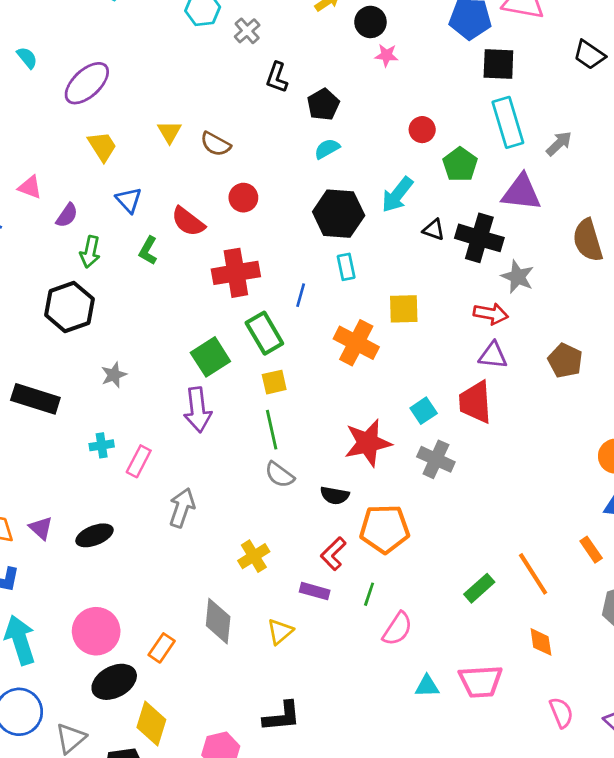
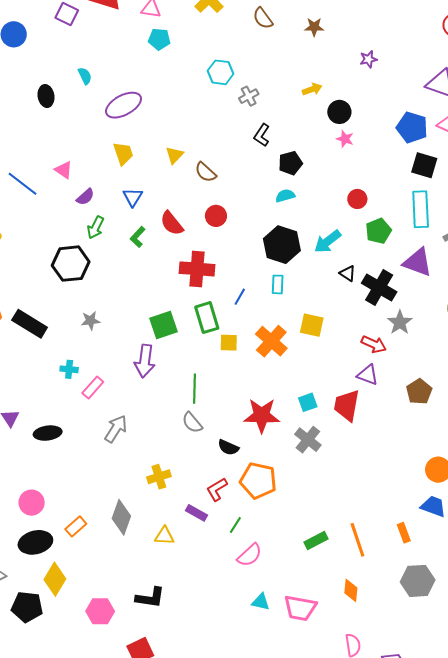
yellow square: (274, 382) -> (229, 343), moved
pink circle: (96, 631) -> (32, 503), size x0.7
yellow triangle: (280, 632) -> (164, 536), turned 30

